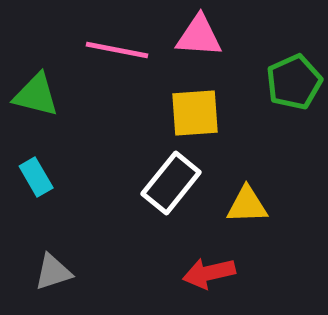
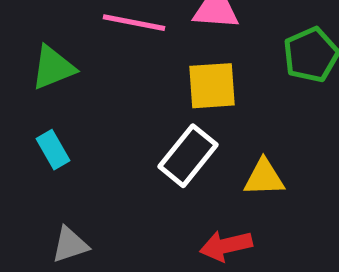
green triangle: (36, 95) -> (53, 68), turned -36

